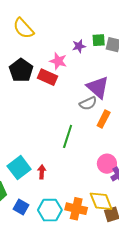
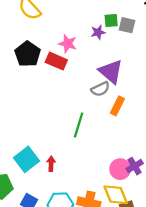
purple star: (79, 46) -> (98, 32), moved
pink circle: (107, 164) -> (120, 169), moved

